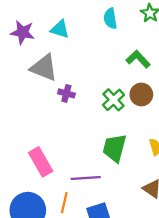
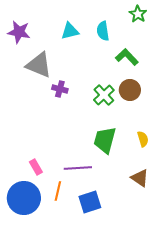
cyan semicircle: (110, 18) -> (103, 31), moved
cyan triangle: (60, 29) -> (70, 31), moved, turned -30
pink rectangle: (41, 162) -> (36, 167), moved, size x0.6

